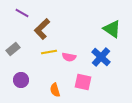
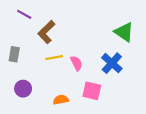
gray rectangle: (13, 49) -> (14, 54), turned -40
pink semicircle: (69, 57) -> (76, 63), turned -128
orange semicircle: (55, 90) -> (61, 100), turned 96

